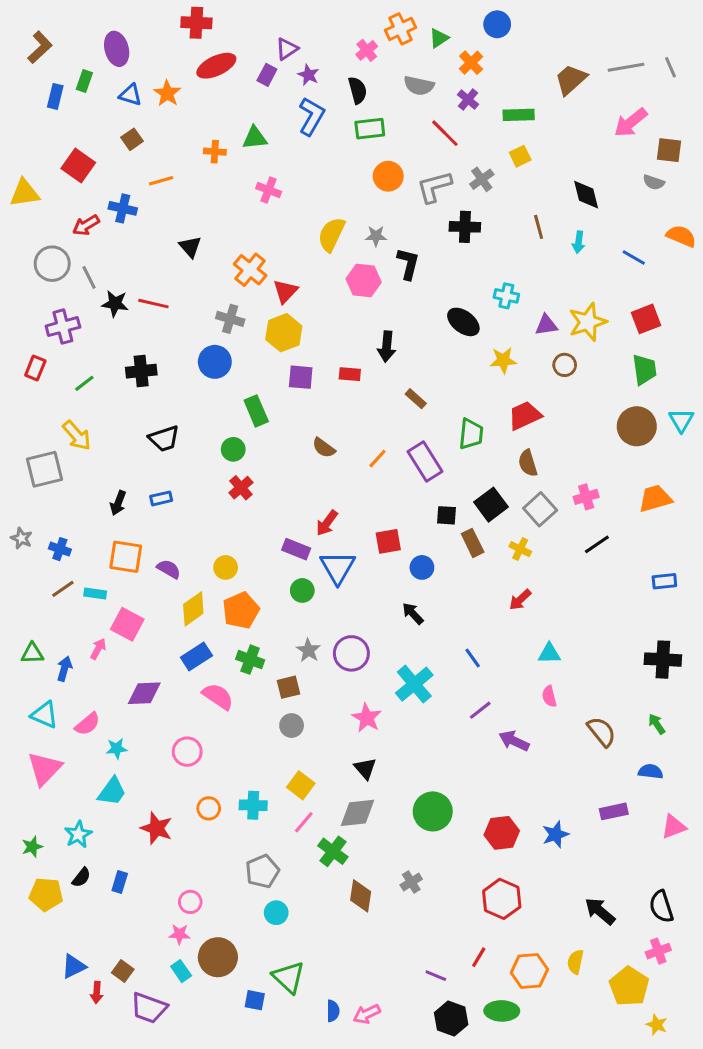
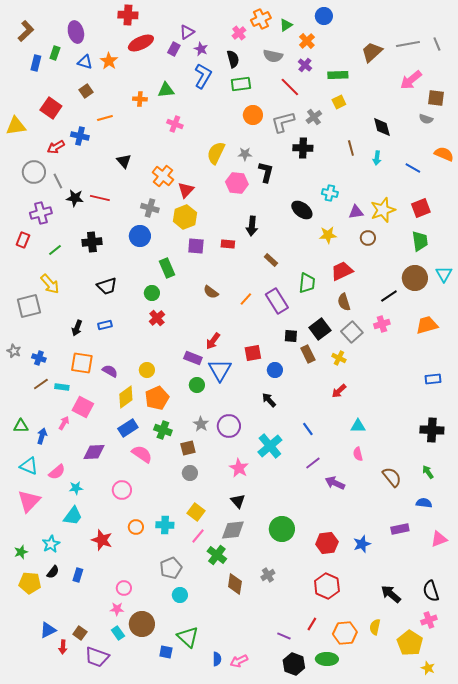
black line: (597, 544) -> (389, 296), moved

